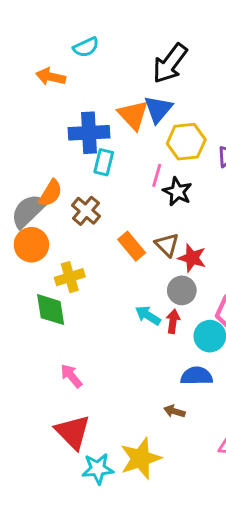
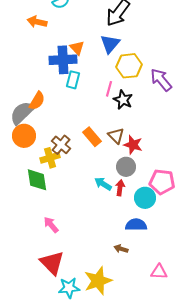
orange triangle: (133, 115) -> (77, 48), moved, size x0.7
brown cross: (86, 211) -> (61, 145), moved

